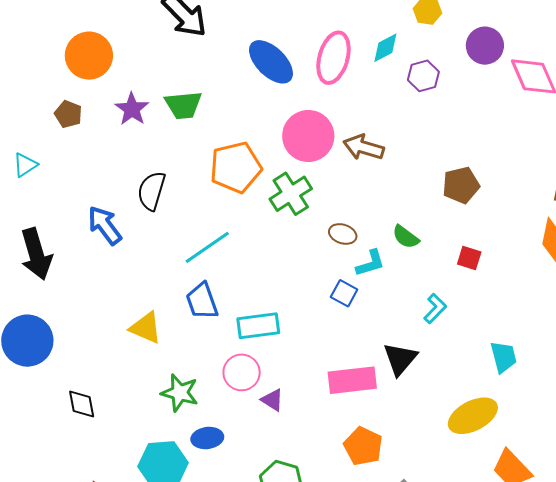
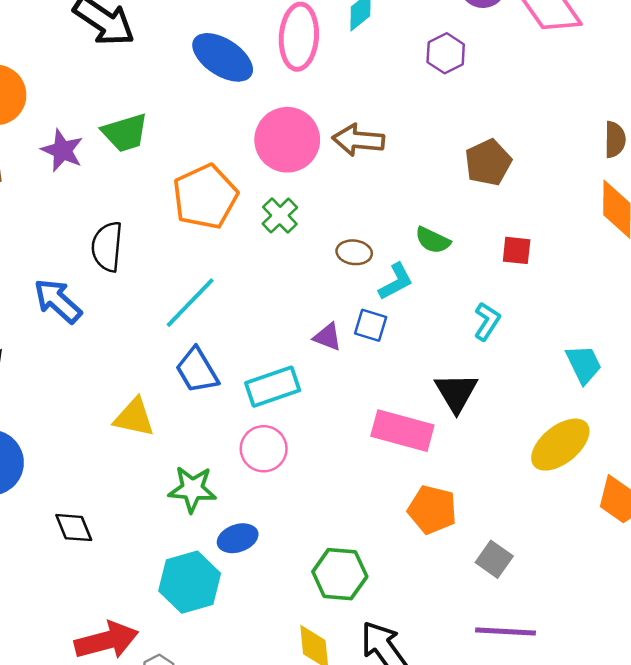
purple hexagon: (423, 76) -> (446, 53), moved
green cross: (291, 194) -> (280, 216), size x0.7
pink rectangle: (352, 380) -> (402, 431), turned 33
purple triangle: (272, 400) -> (328, 337), moved

